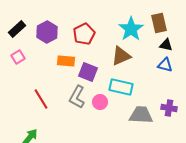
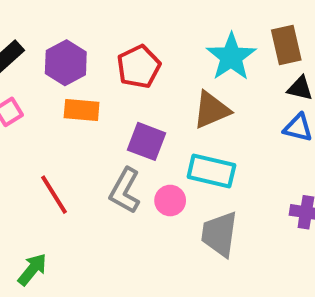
orange rectangle: (66, 61) -> (82, 110), moved
gray trapezoid: (141, 115) -> (219, 234), moved, turned -85

